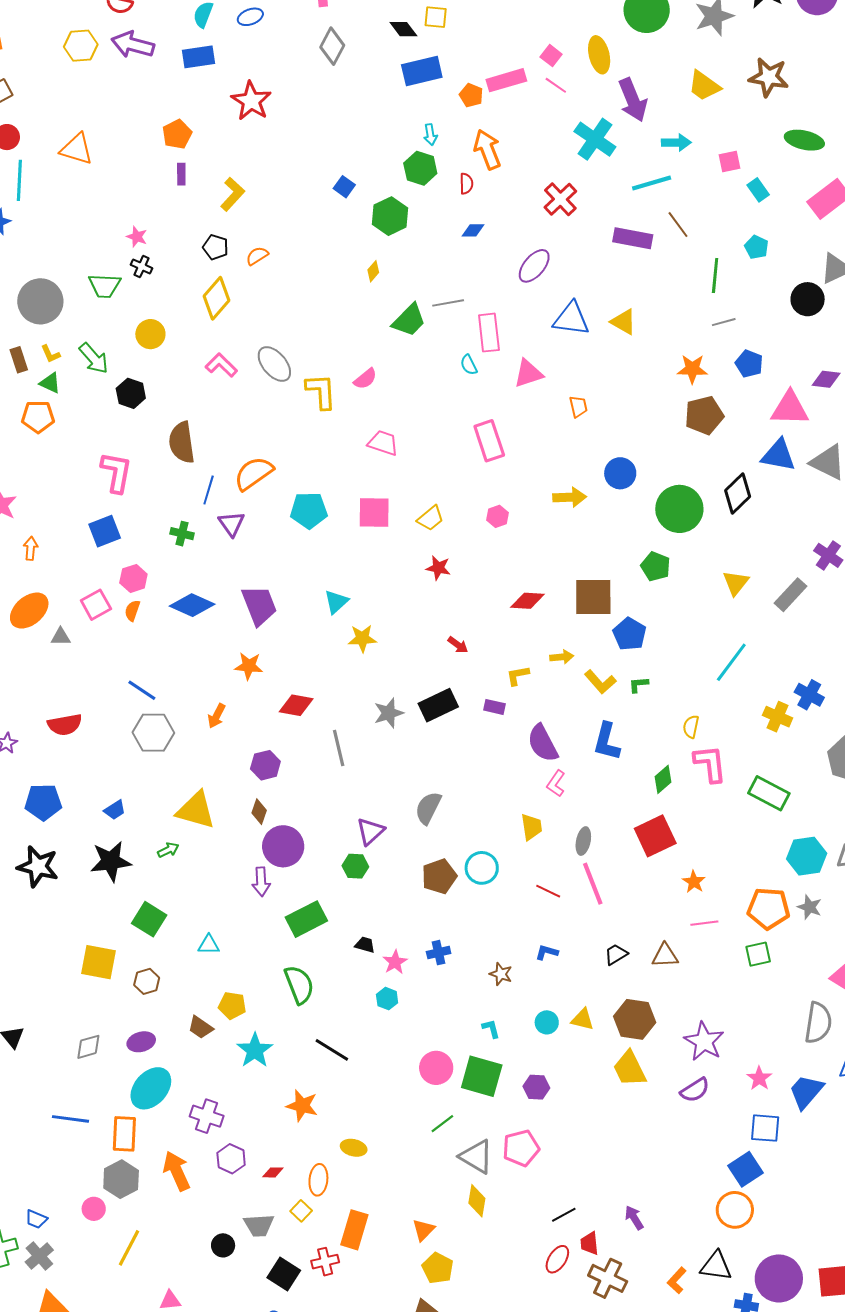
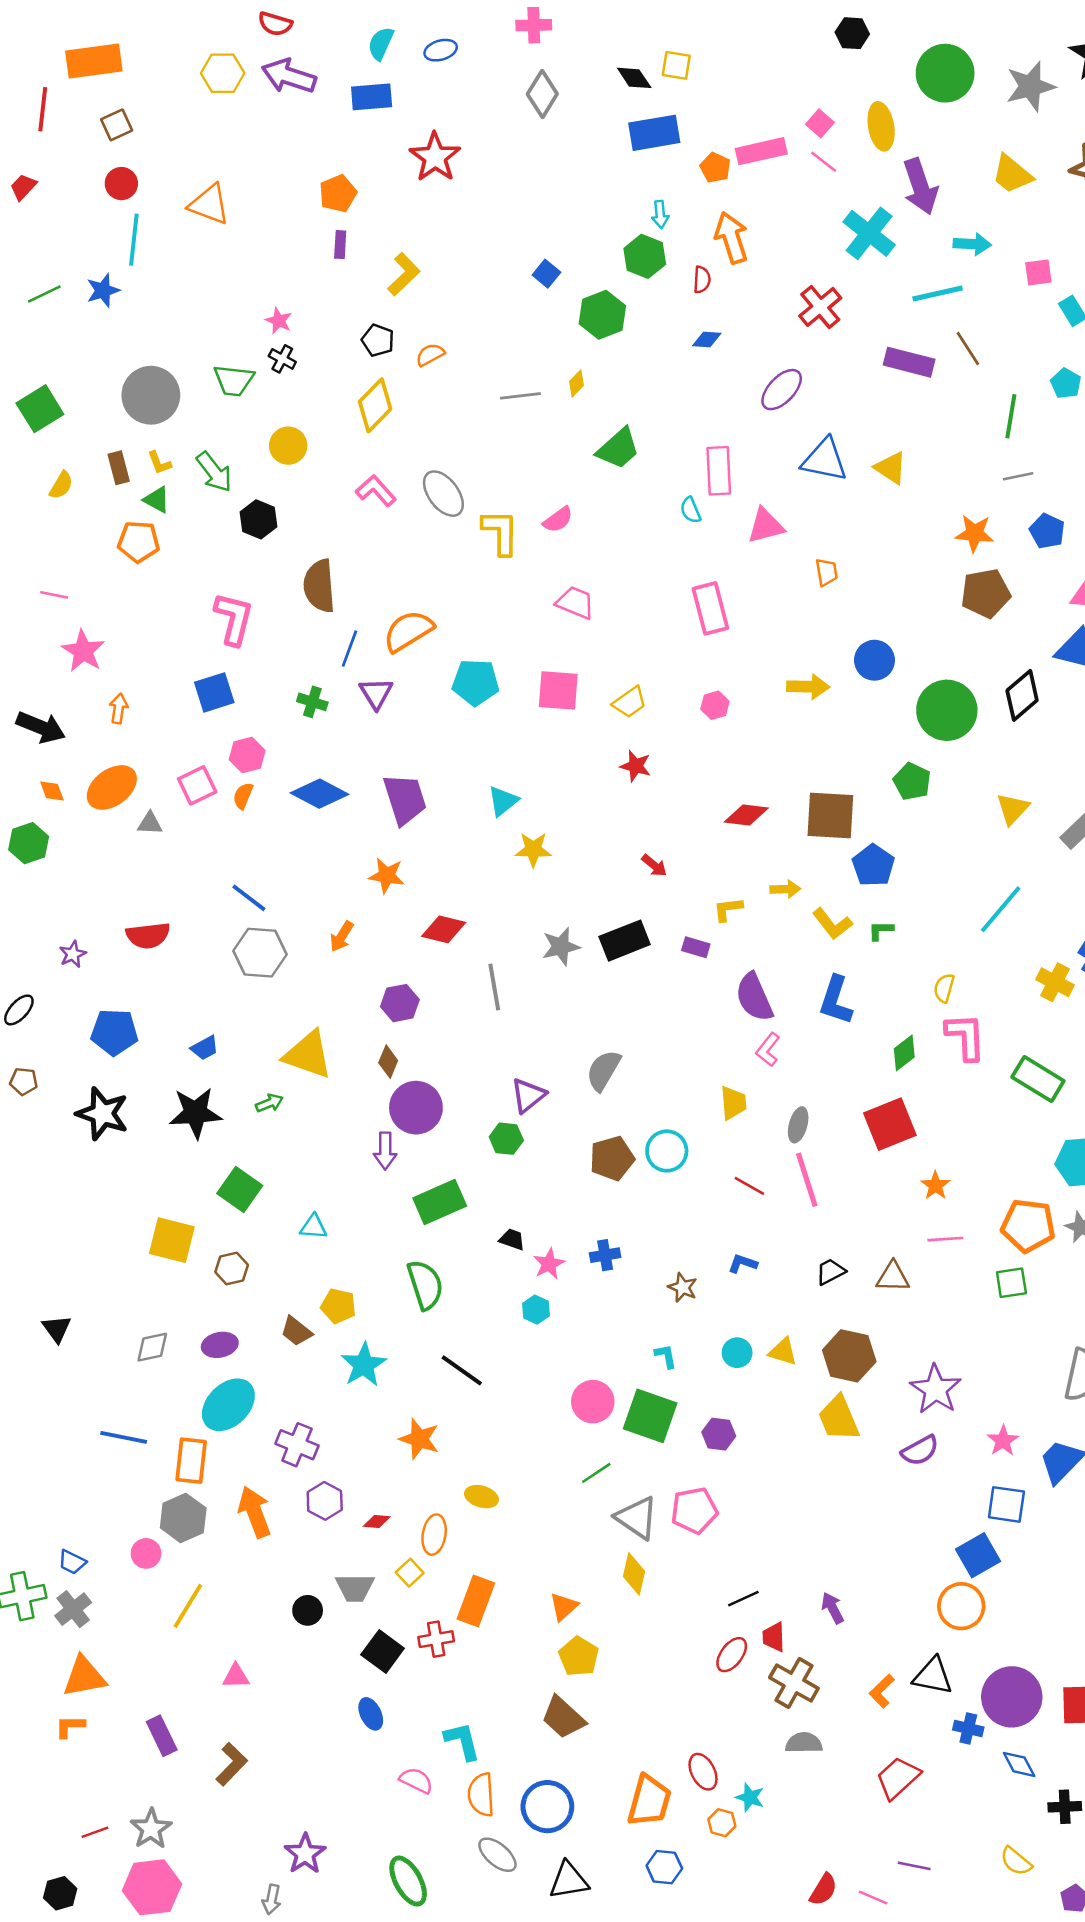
gray line: (448, 303) -> (520, 396), moved

